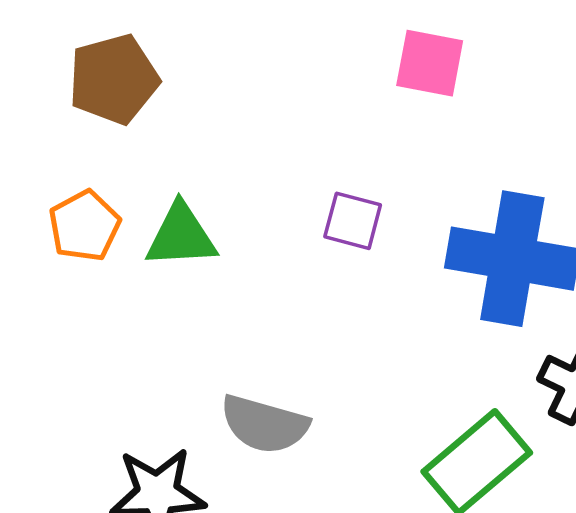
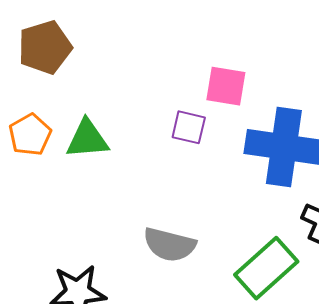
pink square: (430, 63) -> (226, 86), moved
gray semicircle: (264, 424) -> (169, 245), moved

